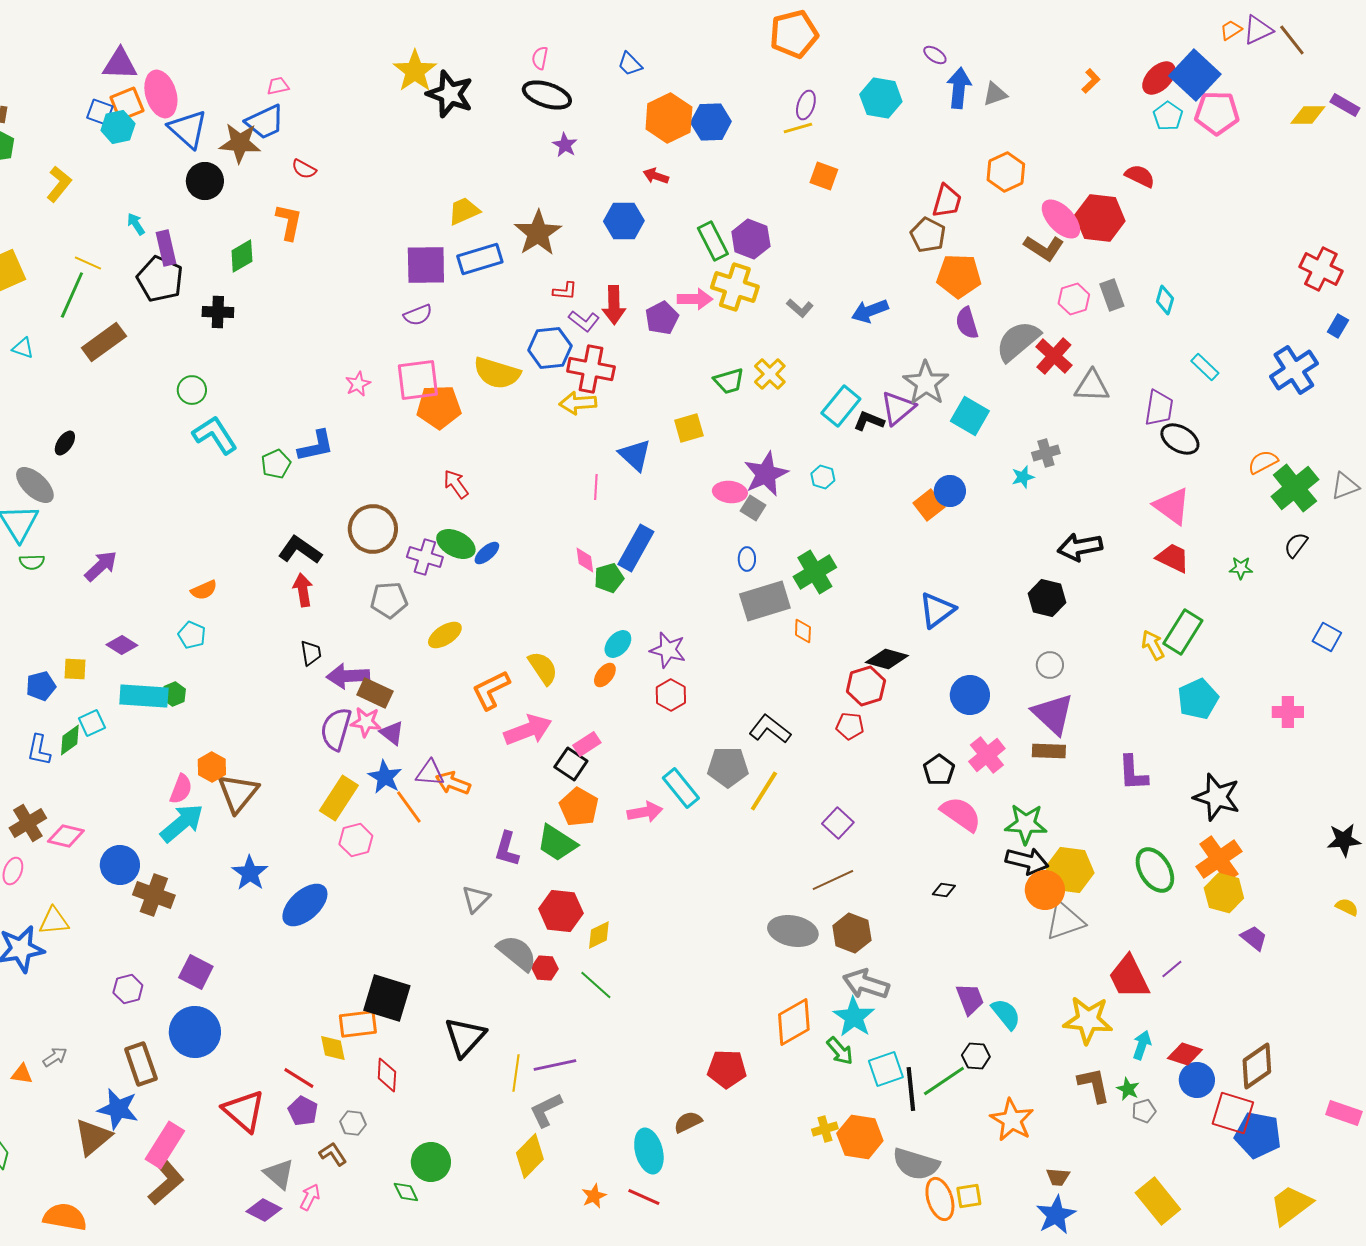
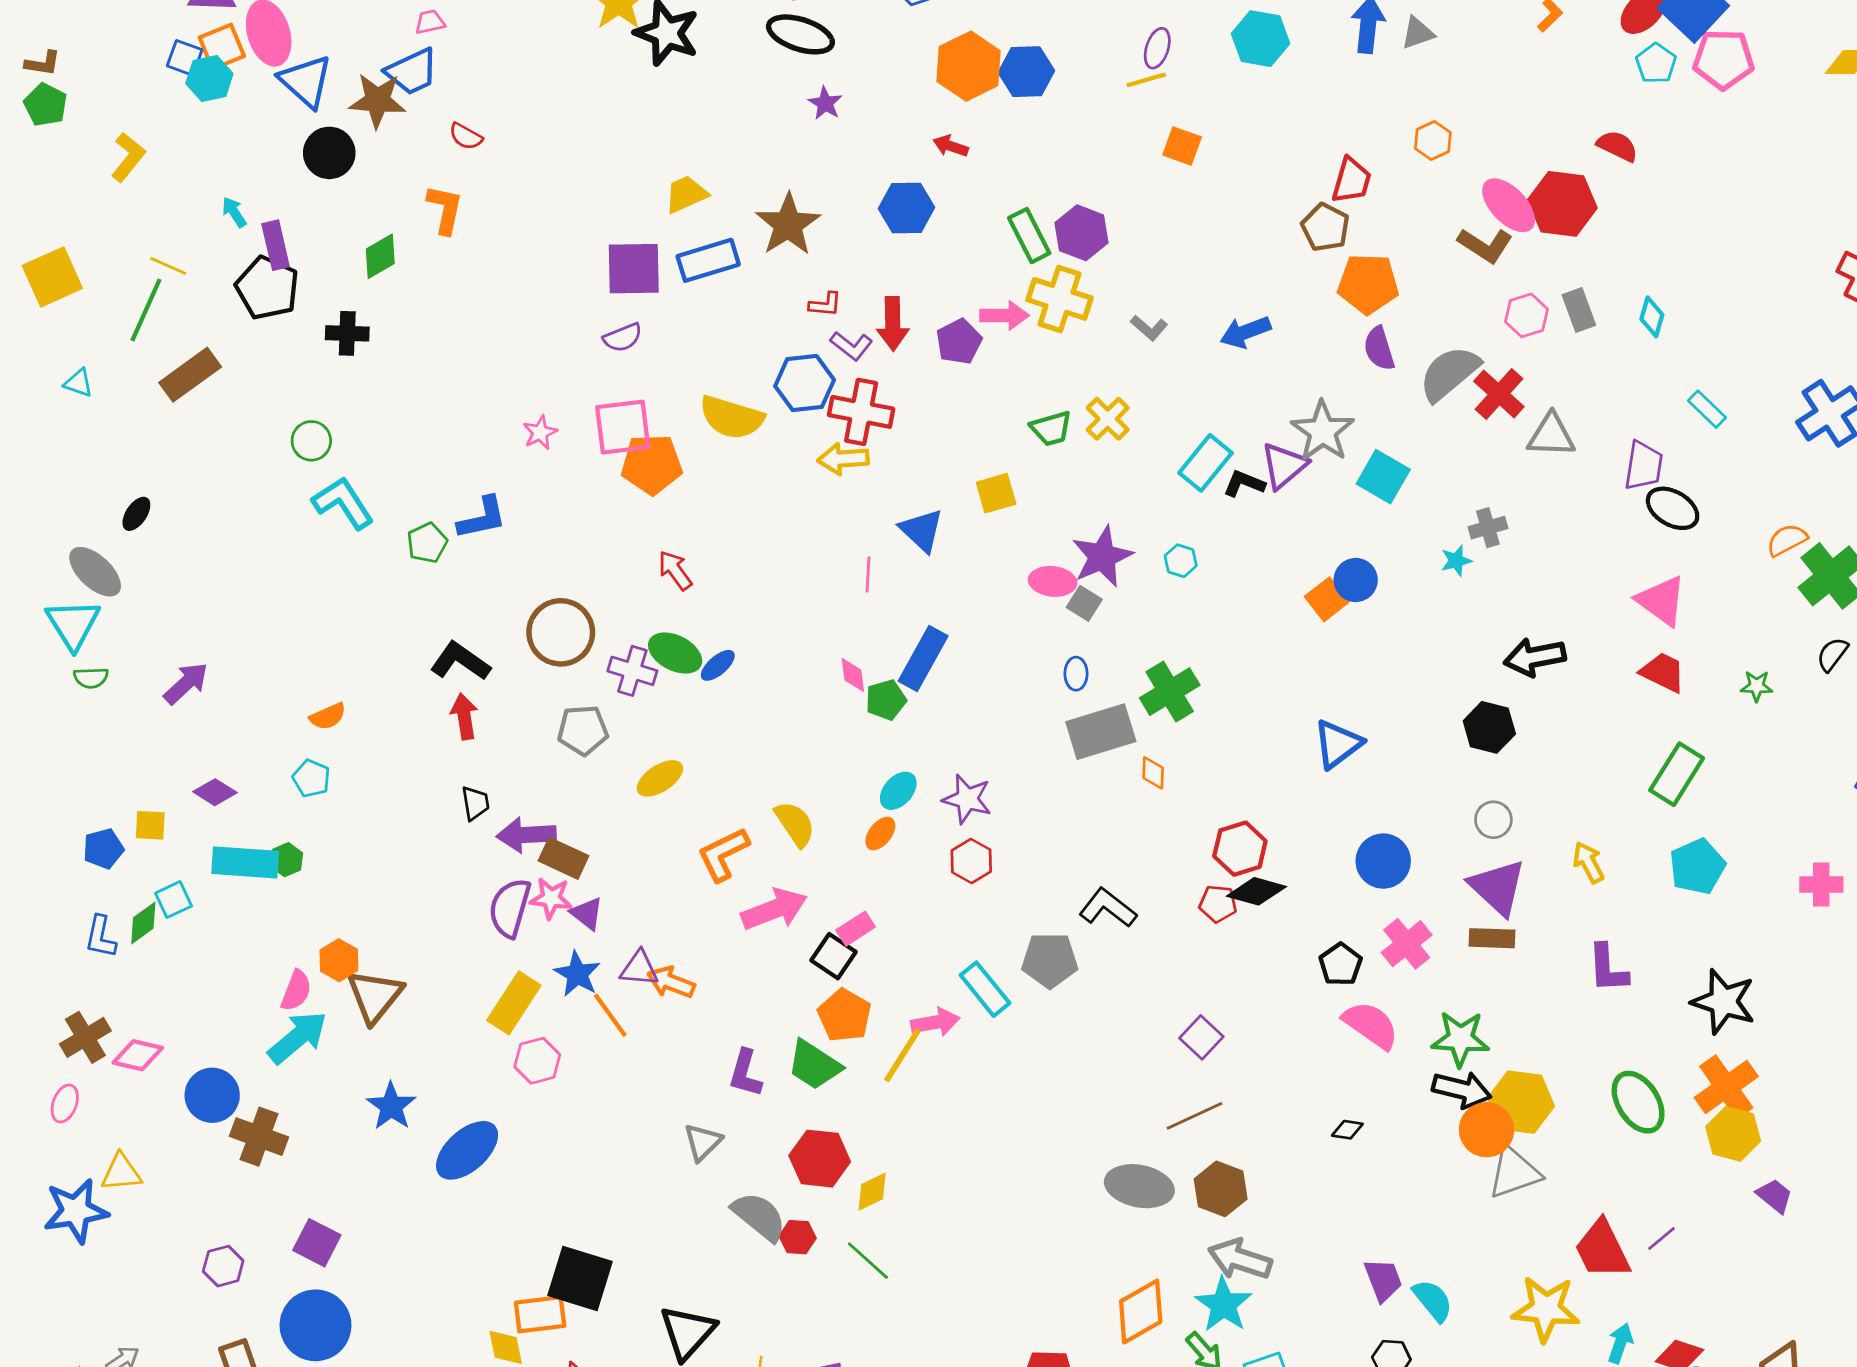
orange hexagon: (1006, 172) -> (1433, 140), size x0.7
yellow arrow: (1153, 645) -> (1588, 862), moved
black diamond: (887, 659) -> (1256, 891), moved
yellow line: (764, 791) -> (902, 1055), moved

